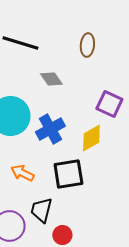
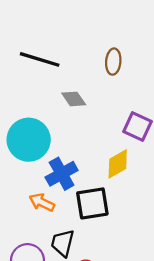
blue cross: (50, 129) -> (62, 174), moved

